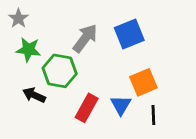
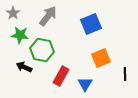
gray arrow: (85, 38) -> (48, 16), moved
blue triangle: (121, 105) -> (85, 84), moved
black line: (153, 115) -> (125, 74), moved

